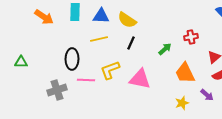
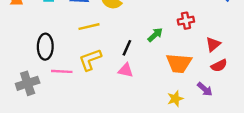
yellow line: (99, 39) -> (89, 27), moved
black line: (131, 43) -> (127, 48), moved
orange trapezoid: (185, 73) -> (179, 63), turned -60
pink triangle: (140, 79) -> (126, 70), size x0.6

